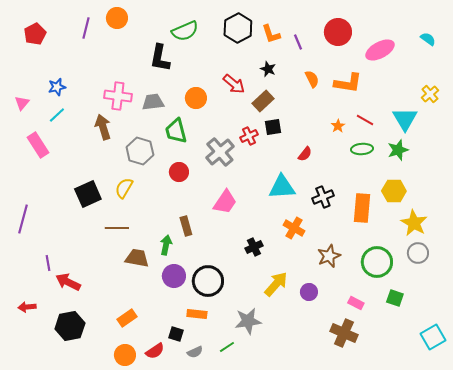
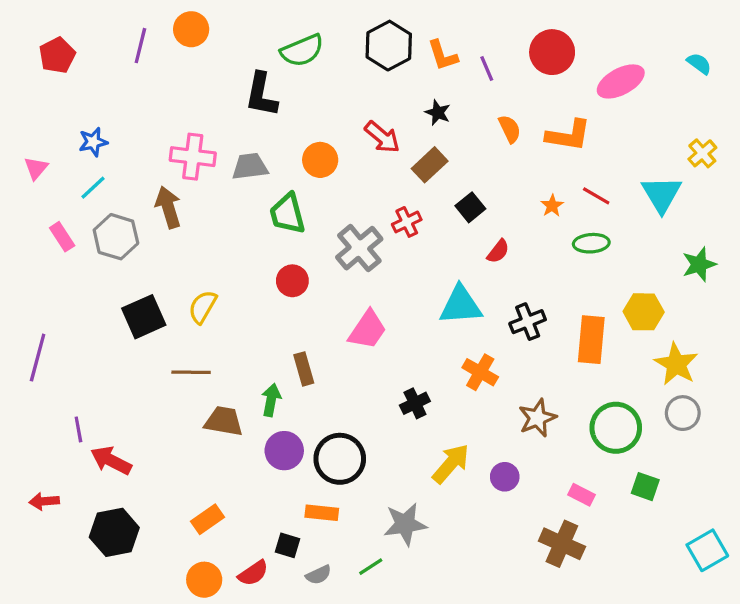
black square: (273, 127) -> (470, 207), moved, turned -30
pink rectangle: (38, 145) -> (62, 237), size x0.7
green star: (398, 150) -> (699, 264), moved
gray hexagon: (140, 151) -> (116, 237), moved

